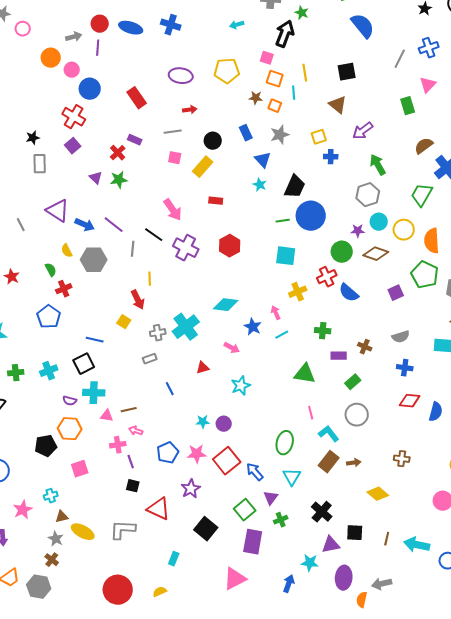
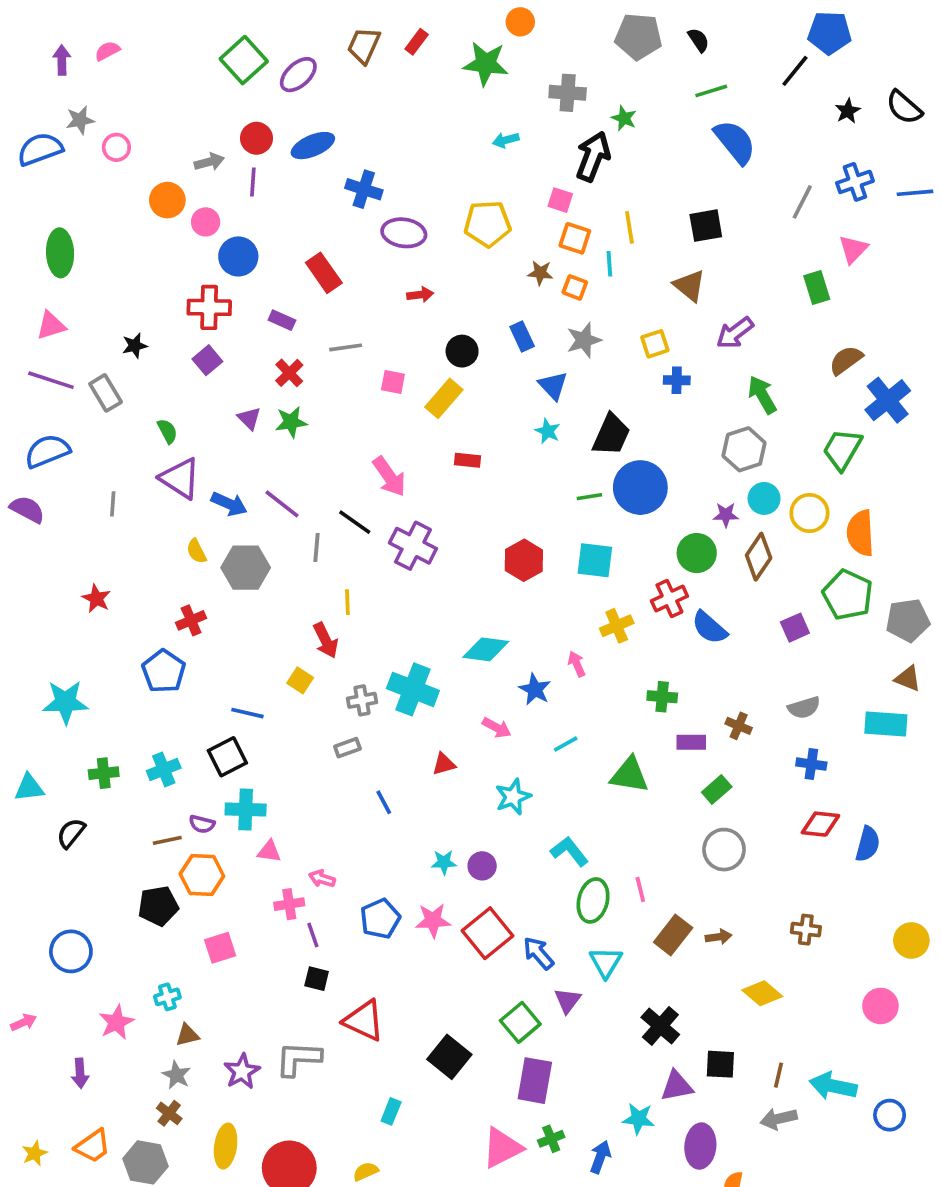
blue cross: (171, 25) -> (364, 189), moved
blue ellipse: (131, 28) -> (313, 146), turned -40
red cross: (74, 117) -> (209, 307), turned -30
gray line: (173, 132) -> (346, 347), moved
purple rectangle: (135, 140) -> (282, 320), moved
gray rectangle: (40, 164) -> (106, 393), moved, turned -30
gray line: (21, 225) -> (113, 504), turned 32
red hexagon: (230, 246) -> (524, 560), moved
brown diamond: (376, 254) -> (759, 557), turned -75
green semicircle: (51, 270) -> (167, 431), moved
cyan cross: (186, 327) -> (413, 689), turned -32
cyan line: (282, 335) -> (566, 744), moved
brown line: (129, 410) -> (167, 840), moved
pink line: (311, 413) -> (640, 890), moved
cyan L-shape: (329, 434) -> (569, 851), moved
purple star: (191, 489) -> (242, 1071), moved
green cross: (281, 520) -> (551, 1139), moved
yellow ellipse: (83, 532) -> (226, 1146), moved, turned 70
gray arrow: (382, 584) -> (779, 1119), moved

